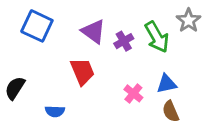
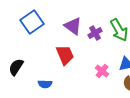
blue square: (37, 26) -> (32, 22), turned 30

